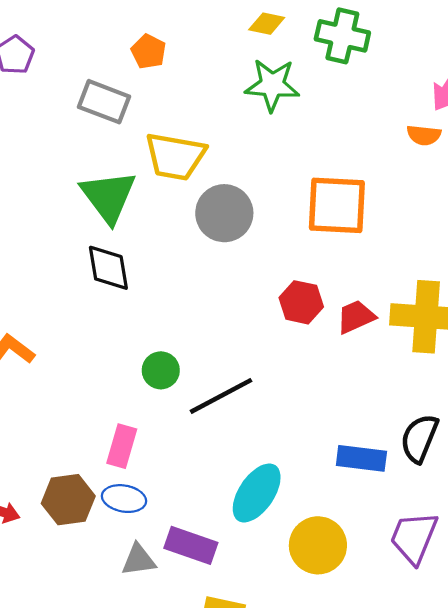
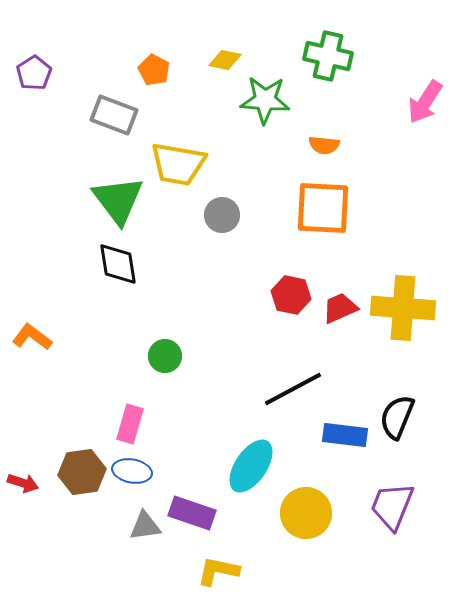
yellow diamond: (267, 24) -> (225, 60), moved
orange semicircle: (424, 135) -> (324, 145), moved
gray circle: (224, 213) -> (222, 215), size x0.7
black line: (221, 396) -> (293, 389), moved

